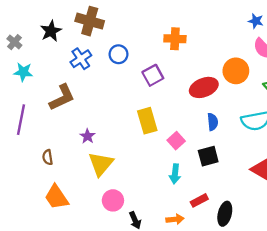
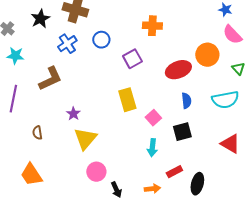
orange trapezoid: (56, 197) -> (31, 175), moved

